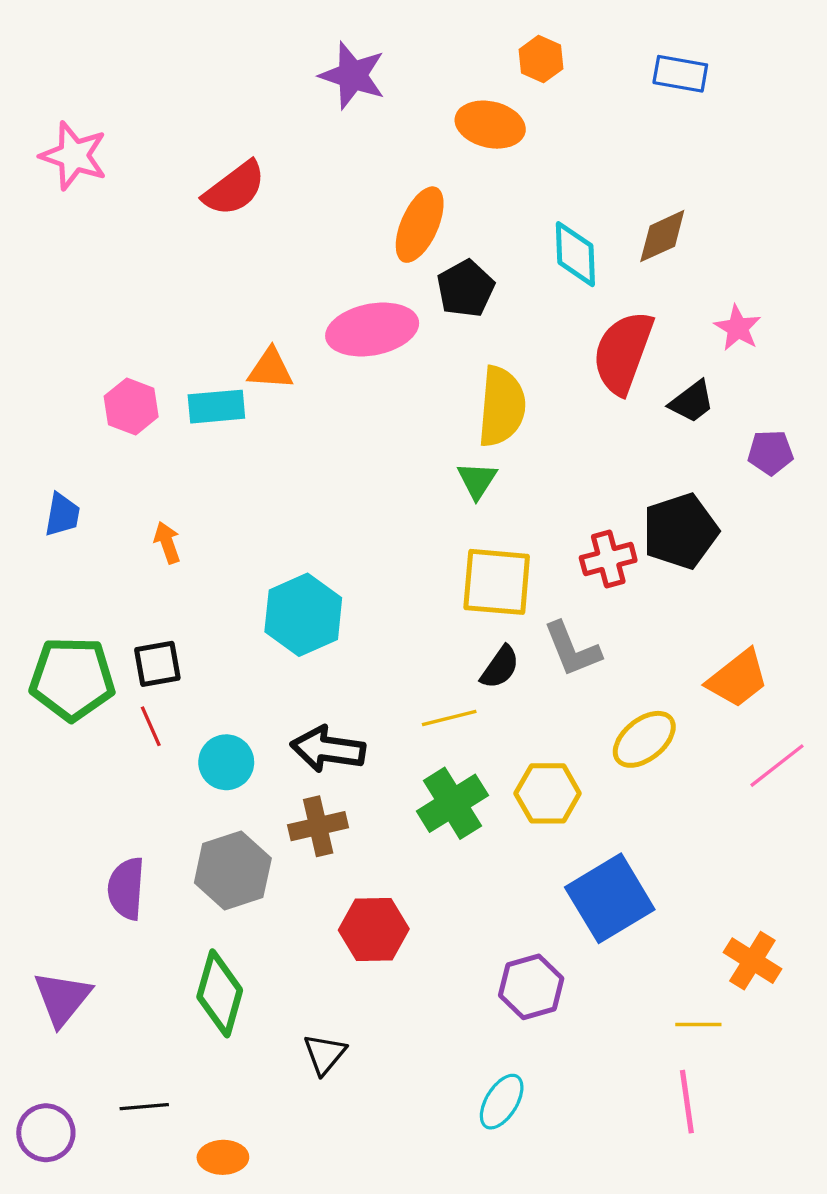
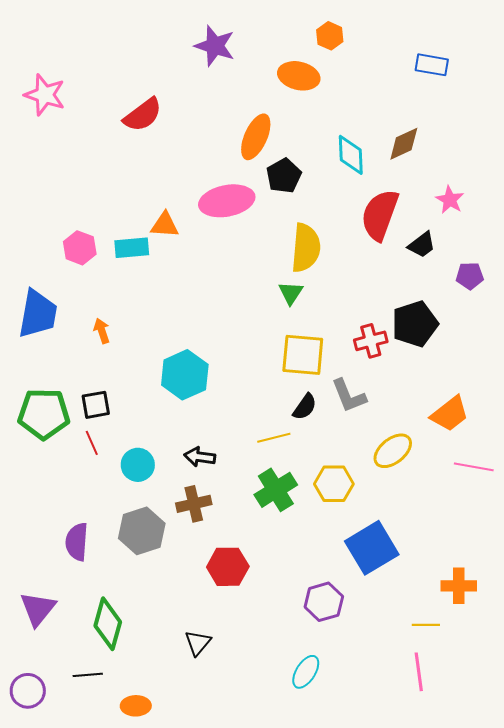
blue rectangle: (680, 74) -> (432, 65), moved
blue trapezoid: (62, 515) -> (38, 314), size x1.8
black arrow: (328, 749) -> (200, 457), size x0.7
pink line: (777, 766) -> (474, 467), turned 48
orange cross: (752, 961) -> (459, 586), turned -32
green diamond: (220, 993) -> (108, 624), moved

